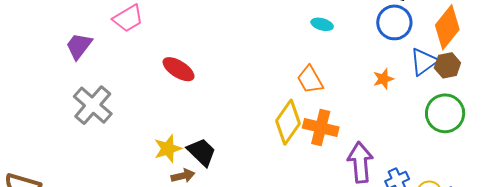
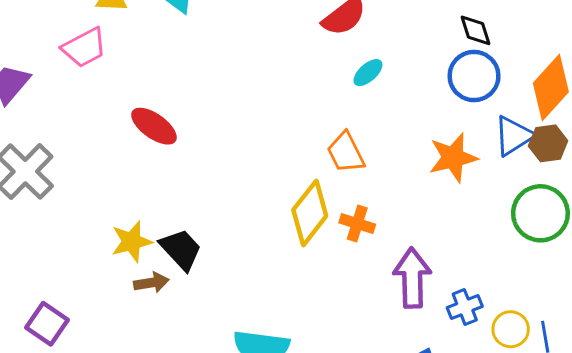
cyan ellipse: (322, 24) -> (368, 73), turned -60
orange star: (383, 79) -> (453, 158), size x1.6
orange cross: (321, 127) -> (357, 224), size x0.7

